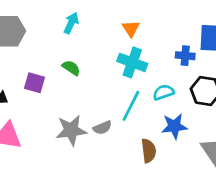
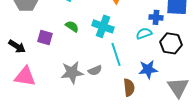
cyan cross: (132, 62) -> (103, 26), moved
cyan semicircle: (163, 92) -> (144, 33), moved
cyan line: (131, 106) -> (116, 54), turned -45

